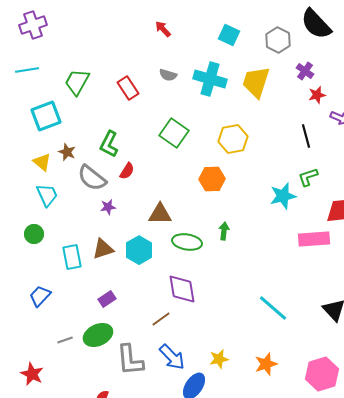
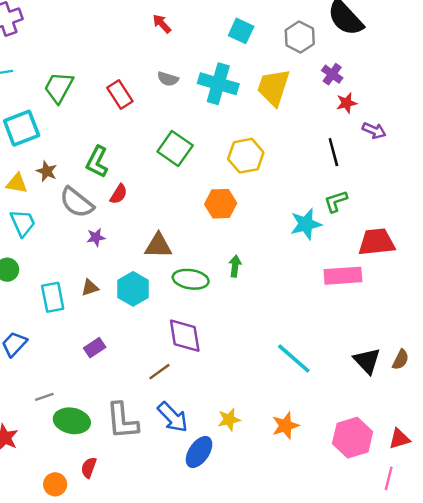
yellow triangle: (42, 162) -> (17, 183), turned -30
brown triangle: (103, 249) -> (90, 288), size x0.7
green ellipse: (98, 335) -> (72, 421), moved, turned 36

